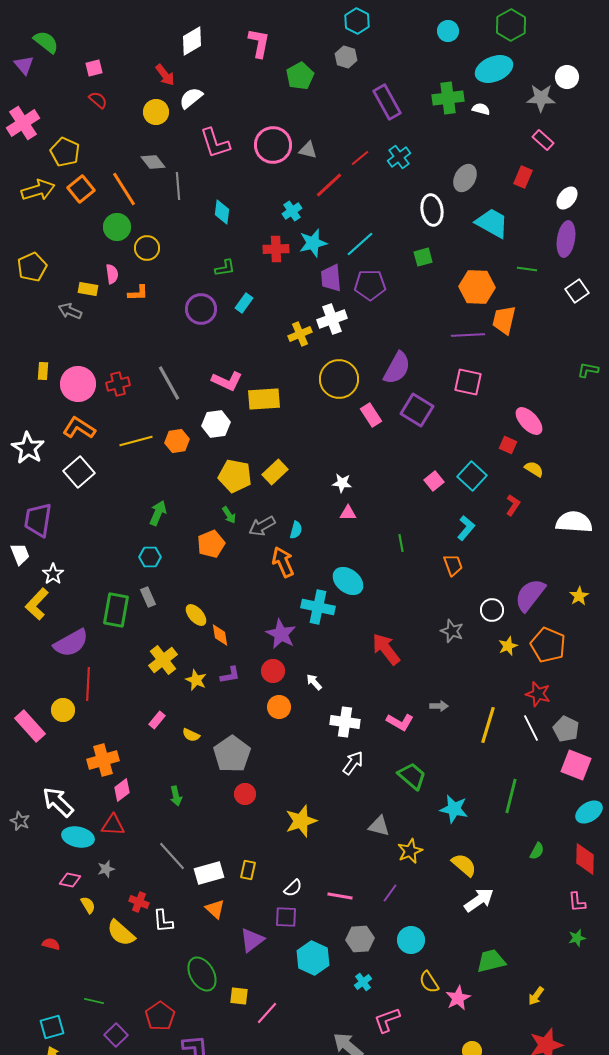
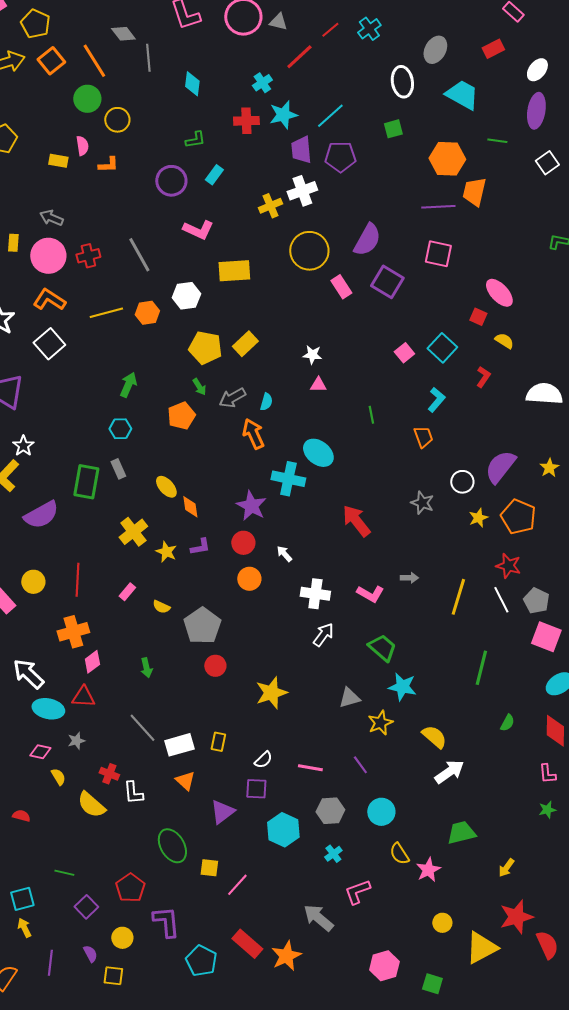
red rectangle: (523, 177) -> (493, 49), turned 40
gray arrow: (70, 311) -> (51, 218), moved
pink L-shape: (227, 381) -> (198, 230), moved
red line: (88, 684) -> (77, 580), moved
cyan star: (454, 809) -> (402, 687), moved
gray triangle: (379, 826) -> (349, 698), turned -30
purple line: (390, 893) -> (360, 765), turned -72

